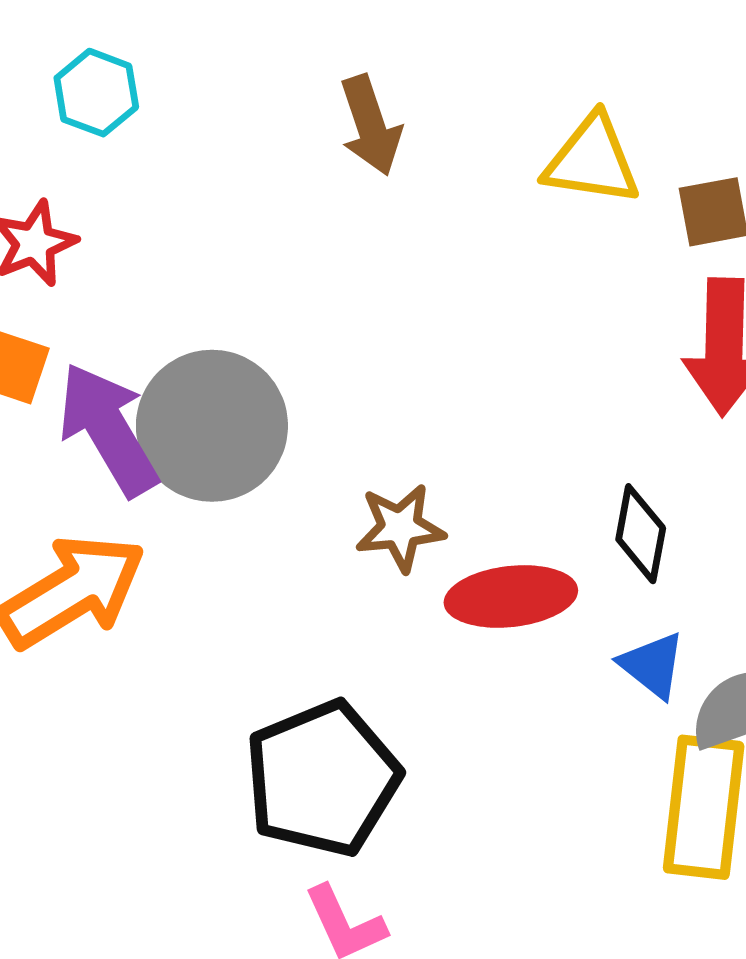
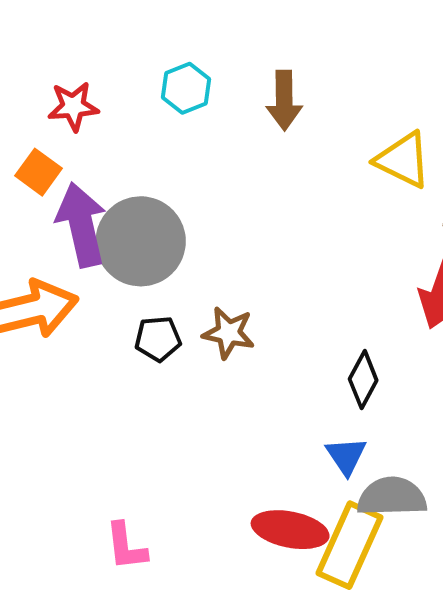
cyan hexagon: (96, 93) -> (186, 88), moved
red ellipse: (511, 596) -> (290, 530), moved
black pentagon: (322, 779) -> (158, 339), moved, size x0.5

